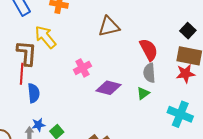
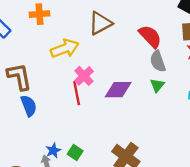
yellow arrow: (45, 37) -> (65, 49), moved, turned 125
red line: (22, 74) -> (77, 93), moved
blue semicircle: (34, 93) -> (29, 106), moved

